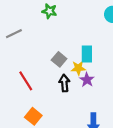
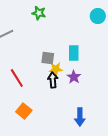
gray square: (59, 59) -> (48, 58), turned -32
yellow star: (78, 68) -> (56, 69), moved

